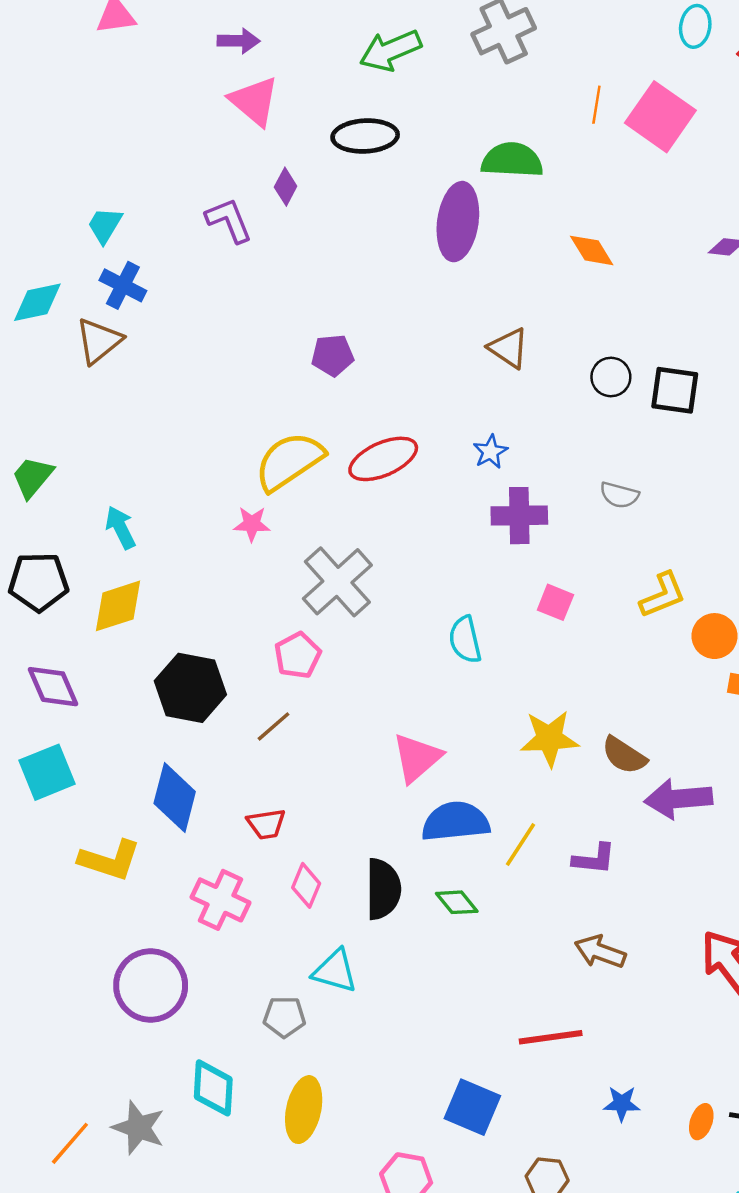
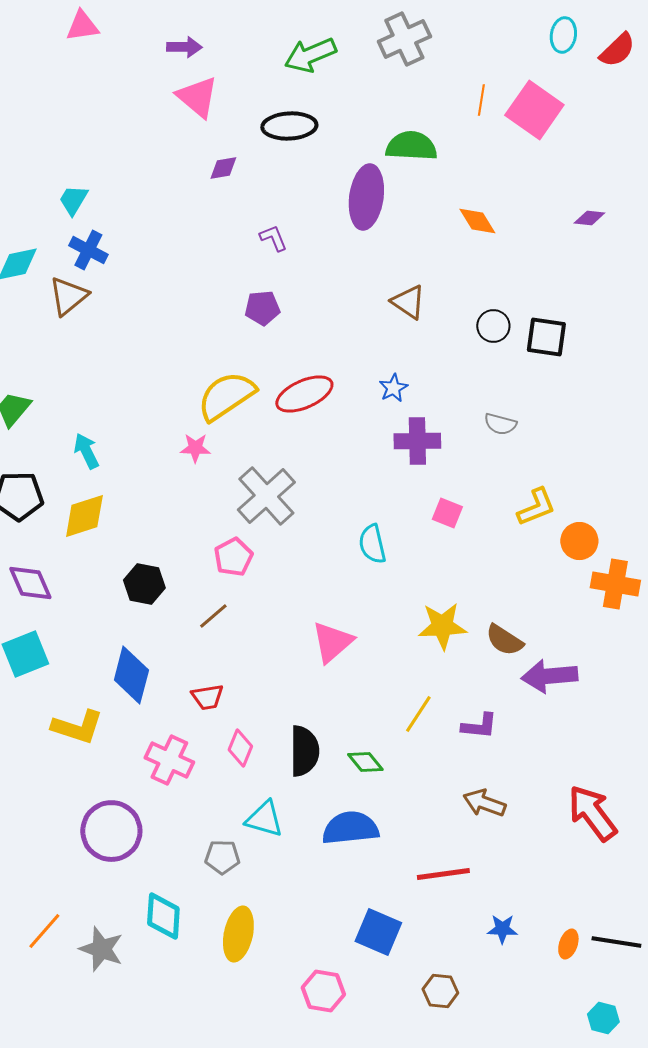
purple diamond: (286, 187) -> (223, 168), turned 52
purple L-shape: (229, 220) -> (273, 238), moved, size x0.7
black hexagon: (190, 688) -> (144, 584), size x0.7
blue semicircle: (455, 822) -> (350, 828), moved
orange line: (70, 1143) -> (44, 931), moved

